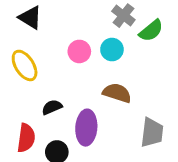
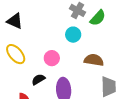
pink circle: (79, 51) -> (52, 58), moved
brown semicircle: (117, 93) -> (94, 60), moved

